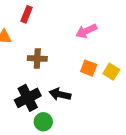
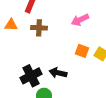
brown cross: (37, 58) -> (39, 28), moved

